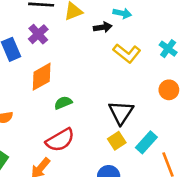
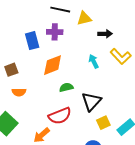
cyan arrow: (122, 13) -> (94, 61), moved, turned -136
purple cross: (38, 34) -> (55, 32), turned 35
black triangle: (121, 112) -> (91, 101), moved

